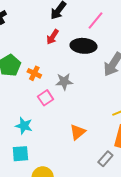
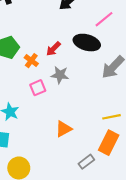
red arrow: (53, 37) -> (53, 49), moved

